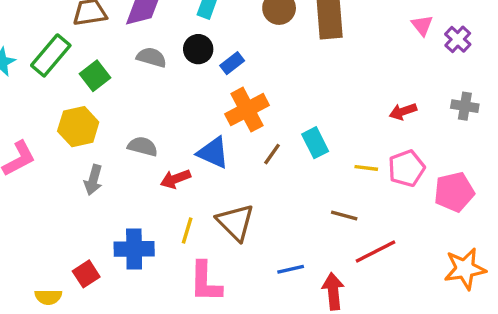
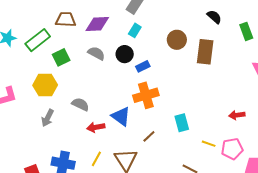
brown line: (272, 154) -> (149, 136), moved

